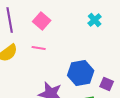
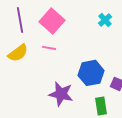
pink square: (42, 21) -> (52, 21), size x1.4

